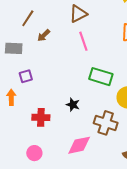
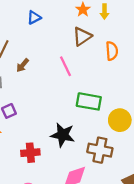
brown triangle: (78, 14) -> (82, 36), moved
black star: (73, 105) -> (63, 135), size x1.6

